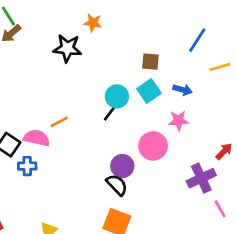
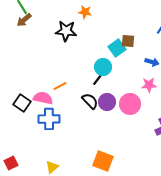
cyan square: (149, 91) -> (117, 48), moved
blue cross: (27, 166) -> (49, 119), moved, size x1.5
purple circle: (122, 166) -> (107, 102), moved
black semicircle: (117, 185) -> (90, 101), moved

